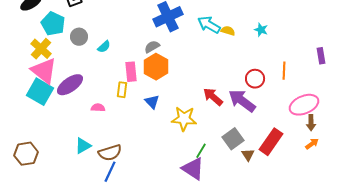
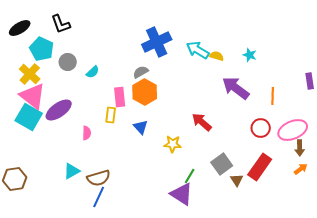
red circle: (255, 79) -> (261, 128), moved
purple arrow: (242, 101) -> (236, 88), moved
pink semicircle: (98, 108) -> (87, 133), turned 88
yellow star: (184, 119) -> (173, 144), size x0.7

